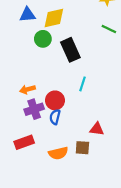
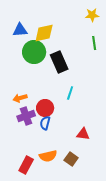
green line: (109, 29) -> (94, 43), turned 56
green circle: (43, 39) -> (34, 52), size x1.5
red rectangle: (24, 142) -> (26, 165), moved, turned -42
brown square: (82, 148) -> (71, 159), moved, turned 32

